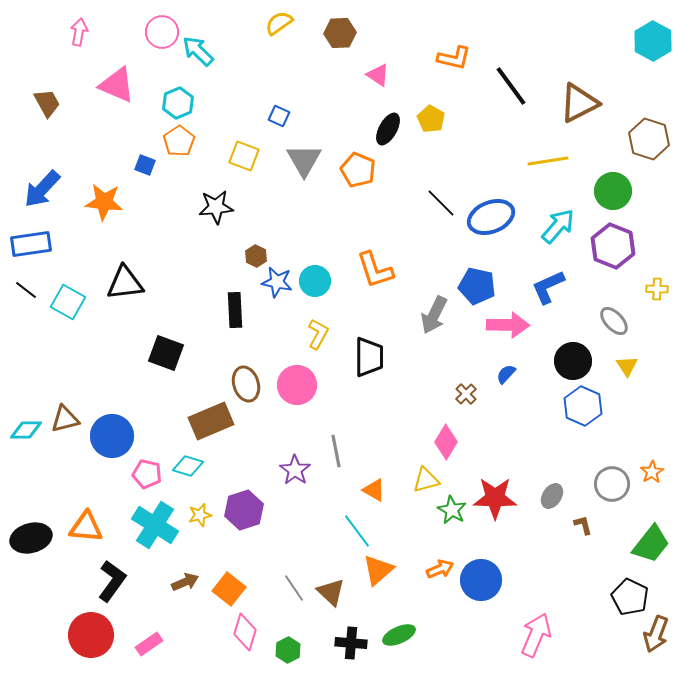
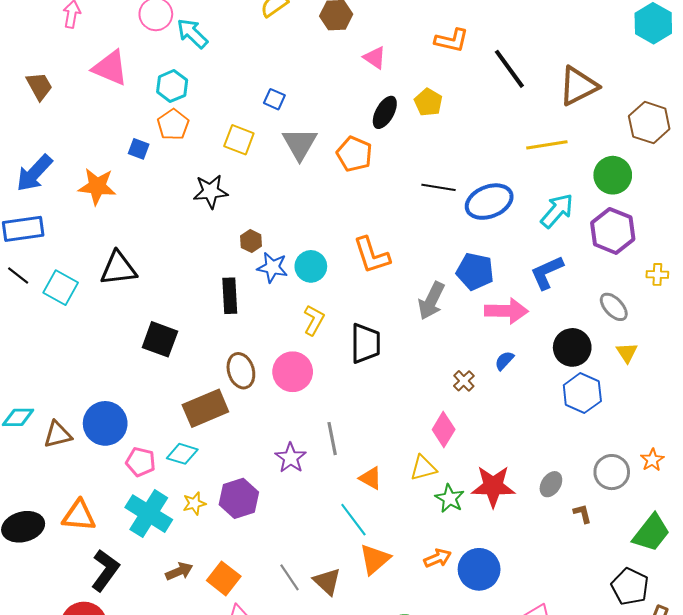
black line: (441, 203) -> (438, 187), turned -36
brown triangle: (65, 419) -> (58, 435), moved

